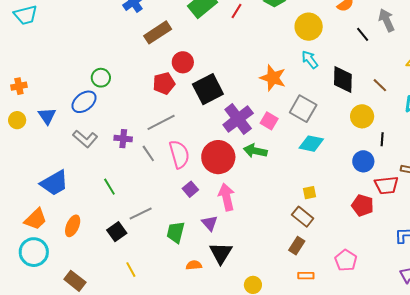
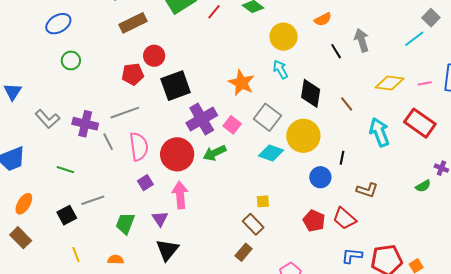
blue ellipse: (84, 102) -> (58, 24), moved
yellow circle: (362, 116) -> (303, 136), moved, size x1.4
purple cross: (123, 139) -> (85, 124), size x1.4
green arrow: (255, 151) -> (215, 153), turned -45
red trapezoid: (386, 185) -> (344, 219), moved, turned 40
green line: (109, 187) -> (65, 170), turned -48
orange semicircle: (194, 265) -> (116, 260), moved
brown rectangle: (75, 281) -> (21, 238), moved

